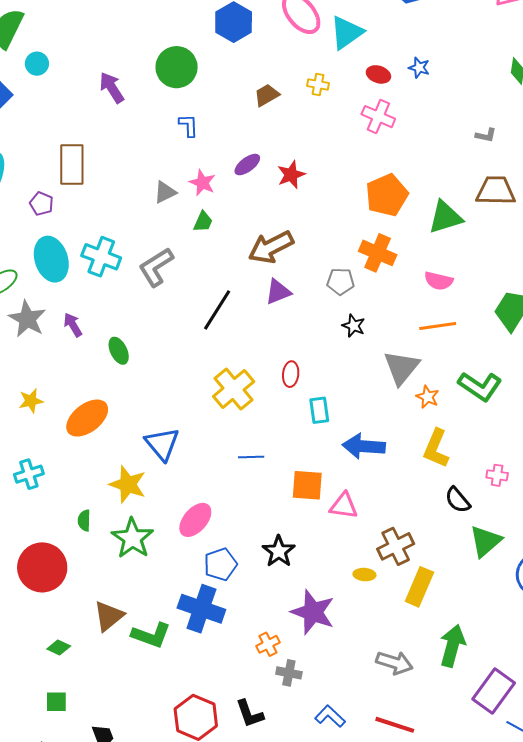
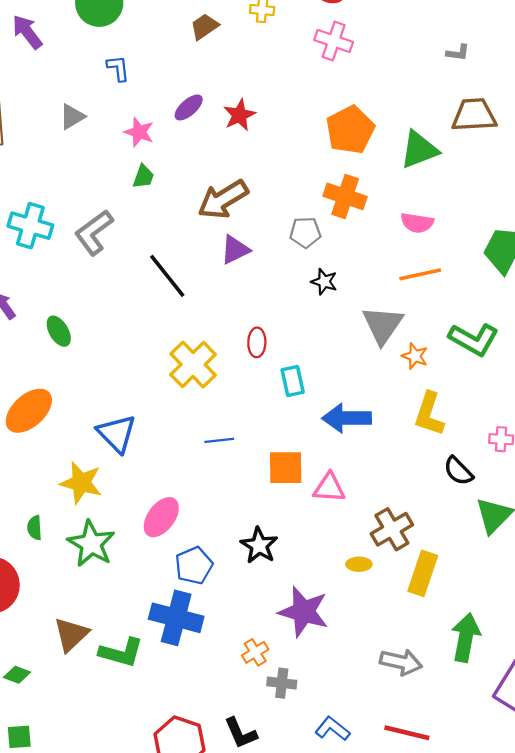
gray triangle: (165, 192) -> (72, 117), moved
black line: (217, 310) -> (167, 276), turned -66

